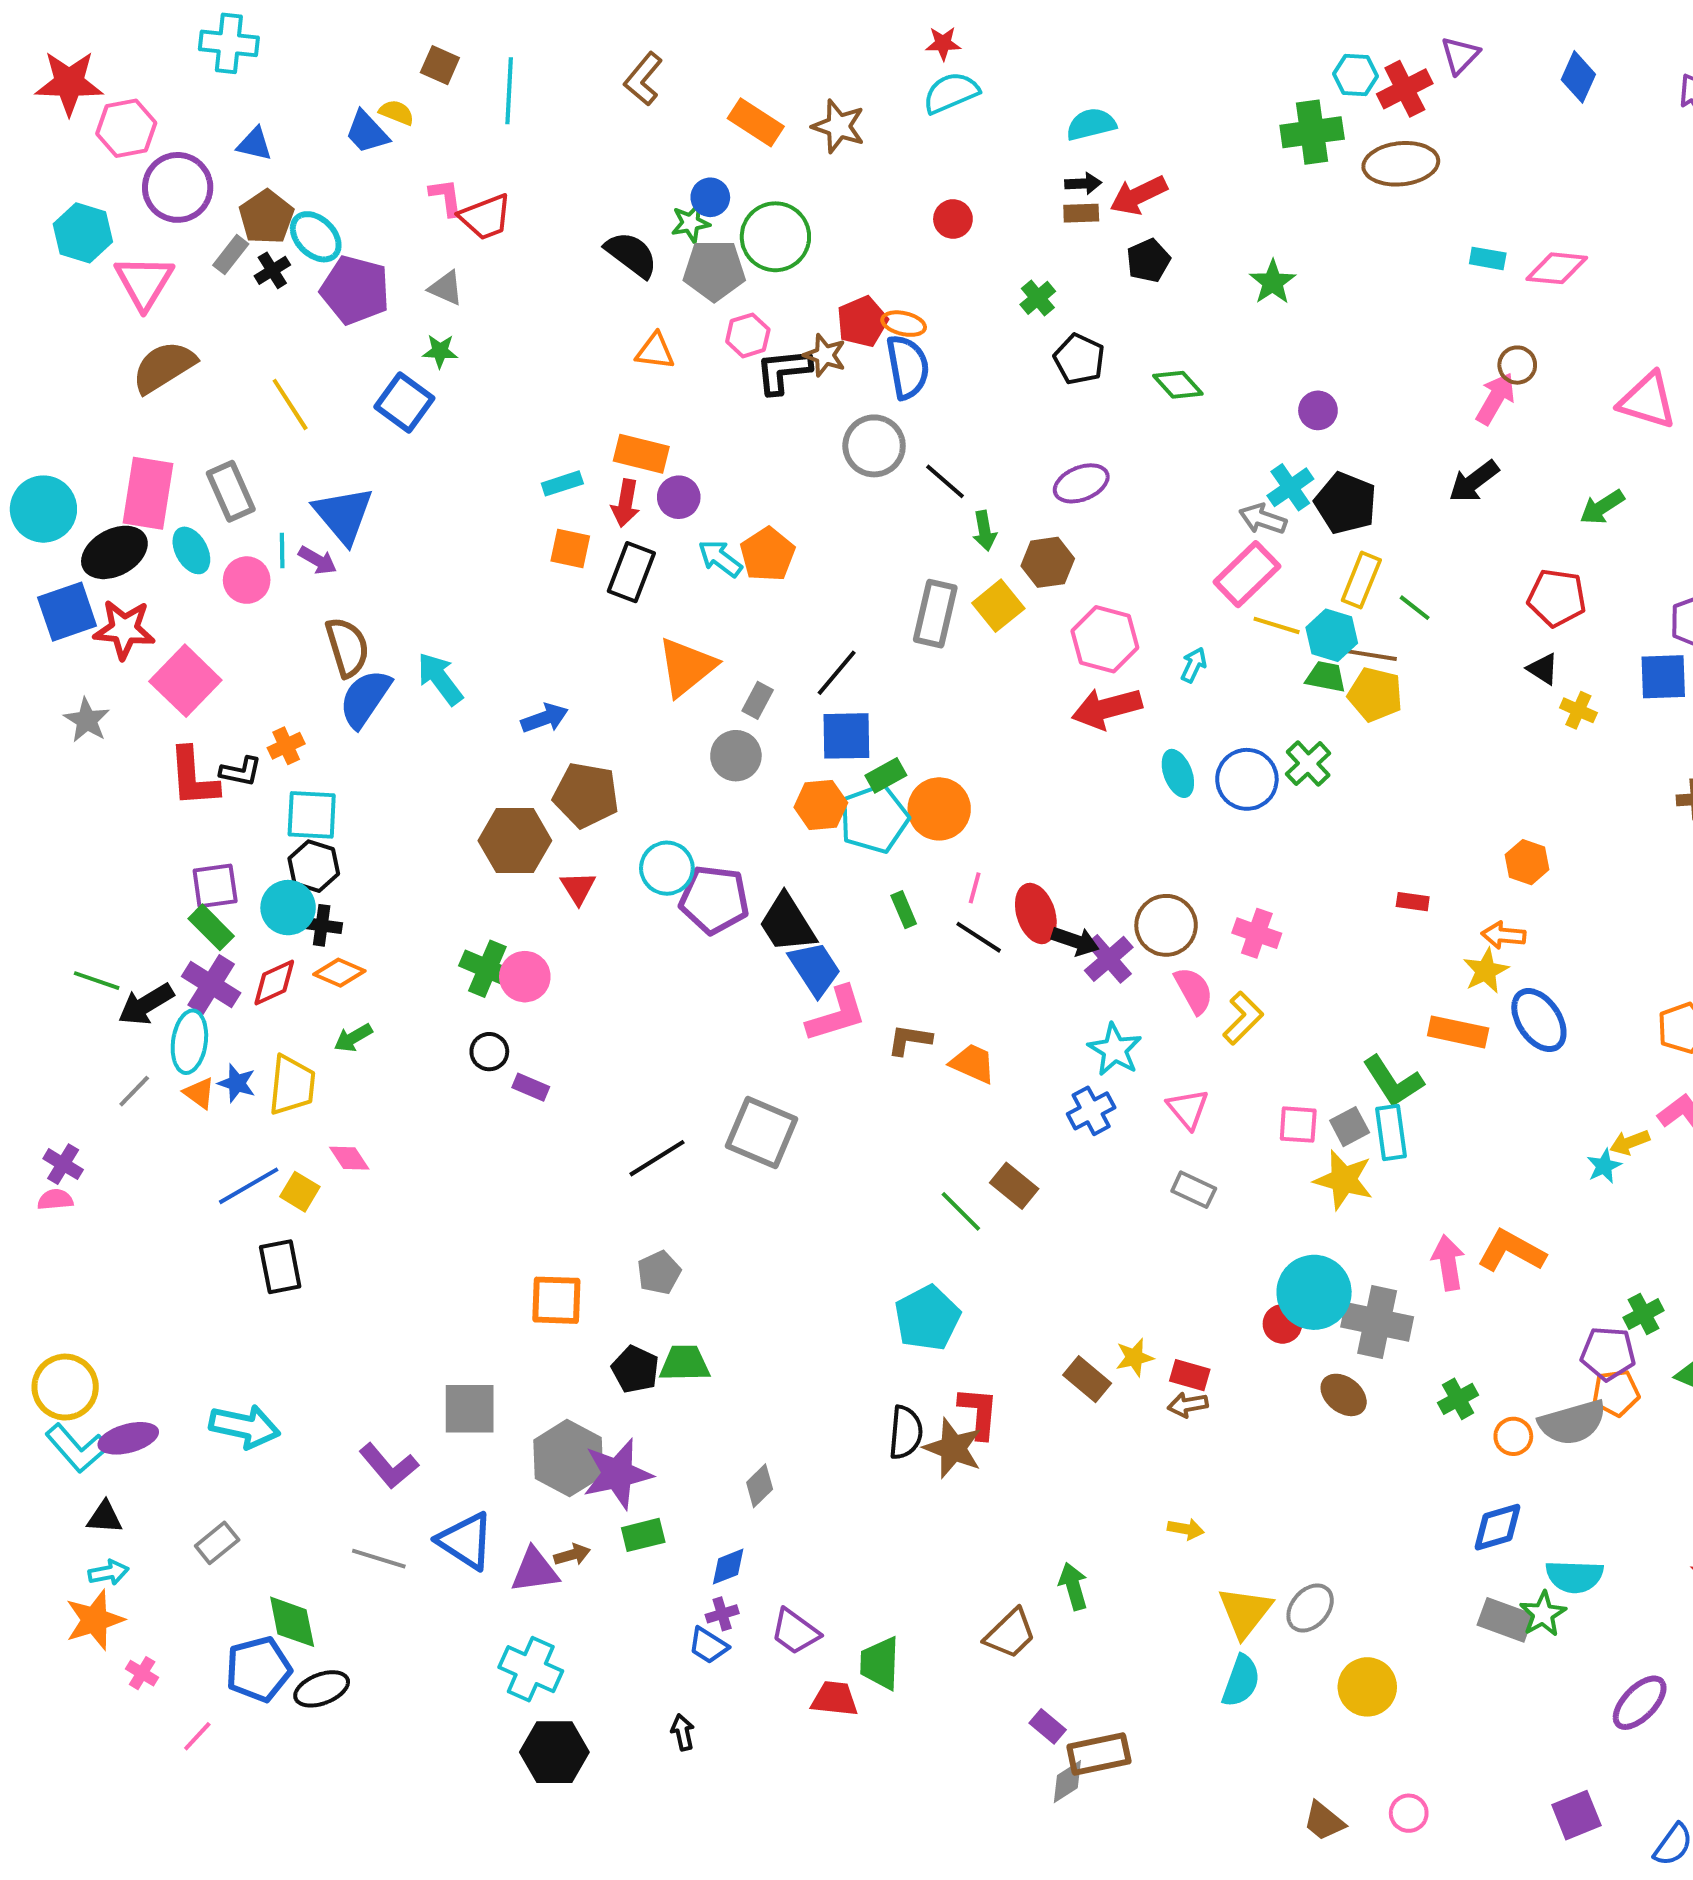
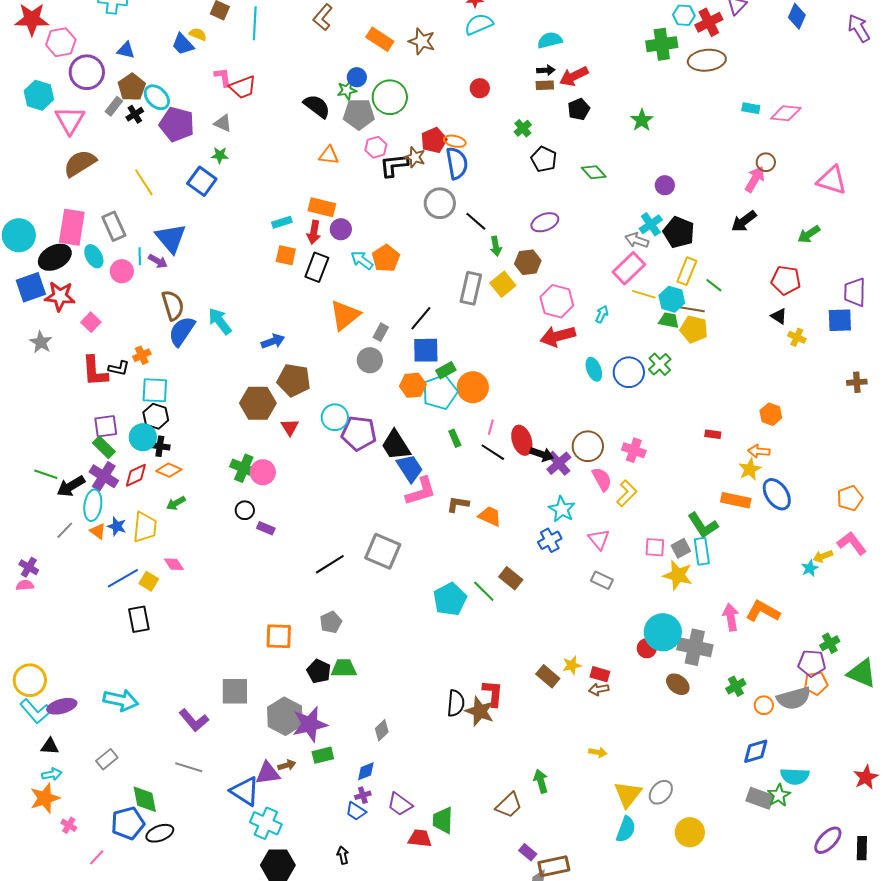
pink square: (185, 681) -> (91, 322), size x0.6
cyan pentagon: (927, 1318) -> (450, 599), moved
blue triangle: (466, 1541) -> (245, 791), moved

